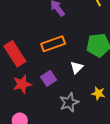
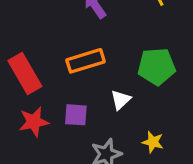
purple square: (49, 78) -> (76, 115), turned 35

